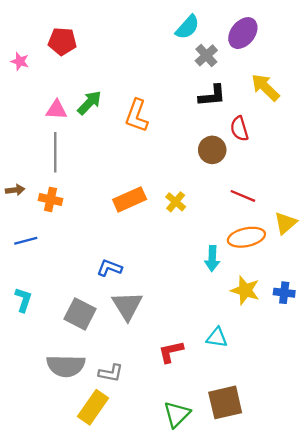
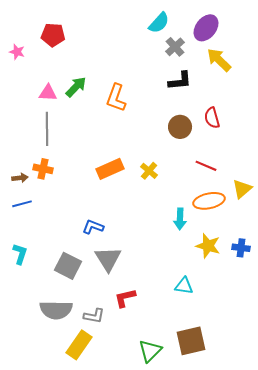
yellow arrow: (265, 87) -> (219, 60), moved
red semicircle: (239, 129) -> (212, 118), moved
brown arrow: (15, 190) -> (20, 178), moved
red L-shape: (171, 352) -> (125, 298), moved

